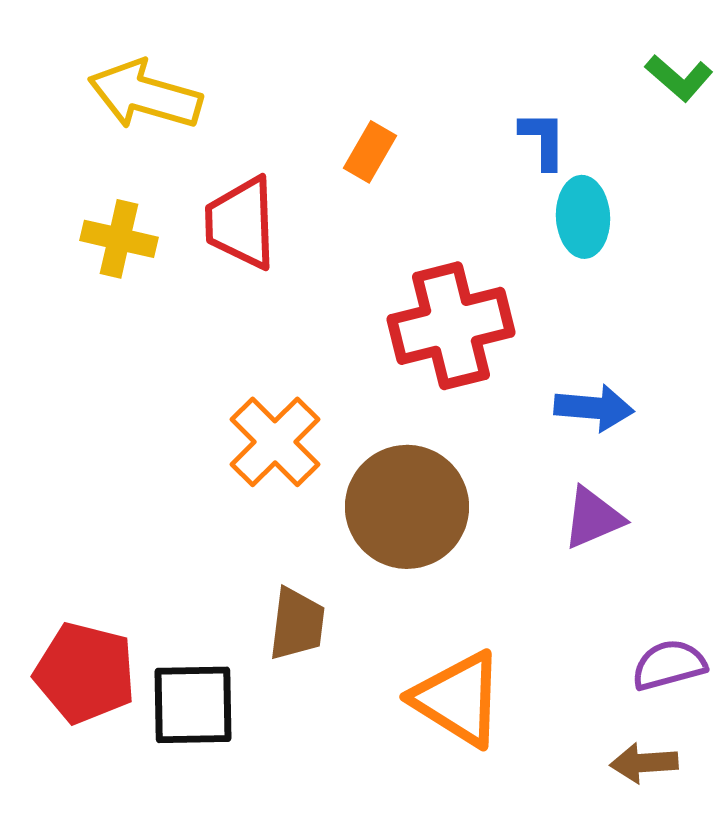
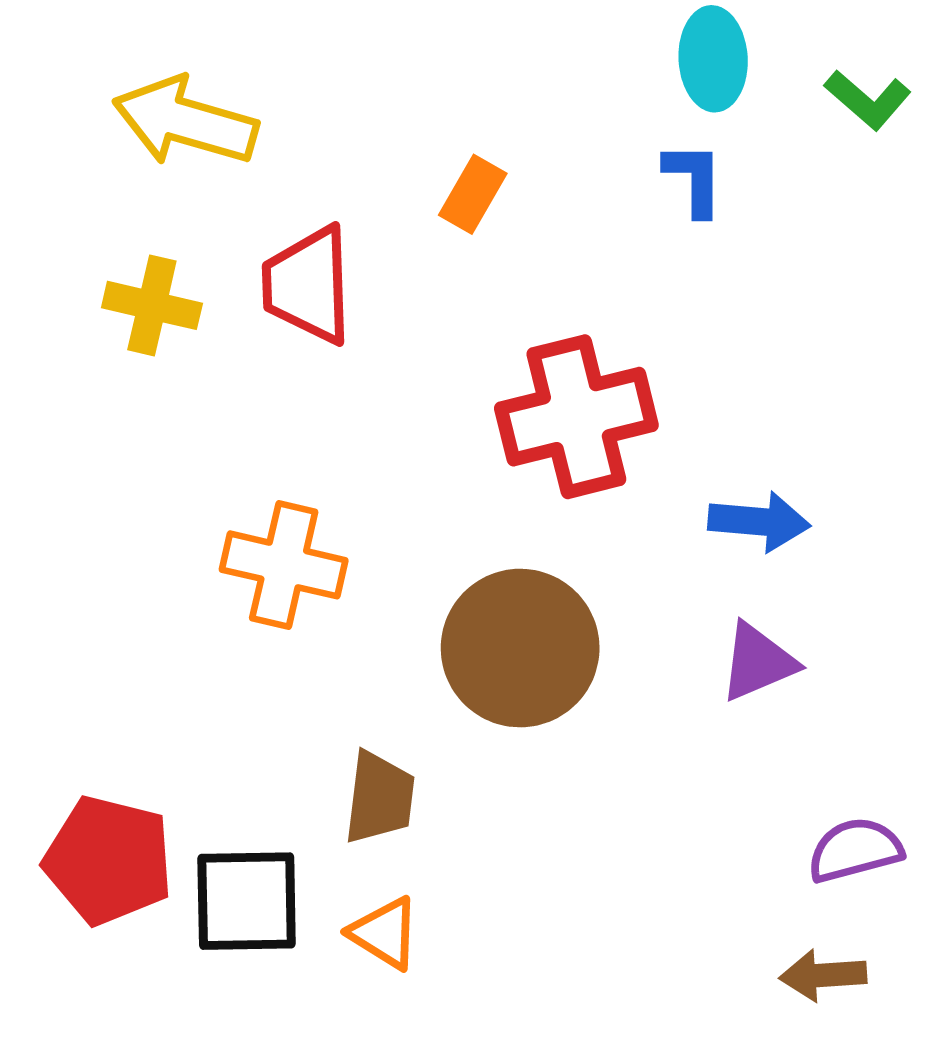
cyan ellipse: (583, 217) -> (713, 59), moved
orange cross: (275, 442) -> (284, 565), moved, turned -32
orange triangle: (458, 699) -> (385, 933), moved, size x0.6

